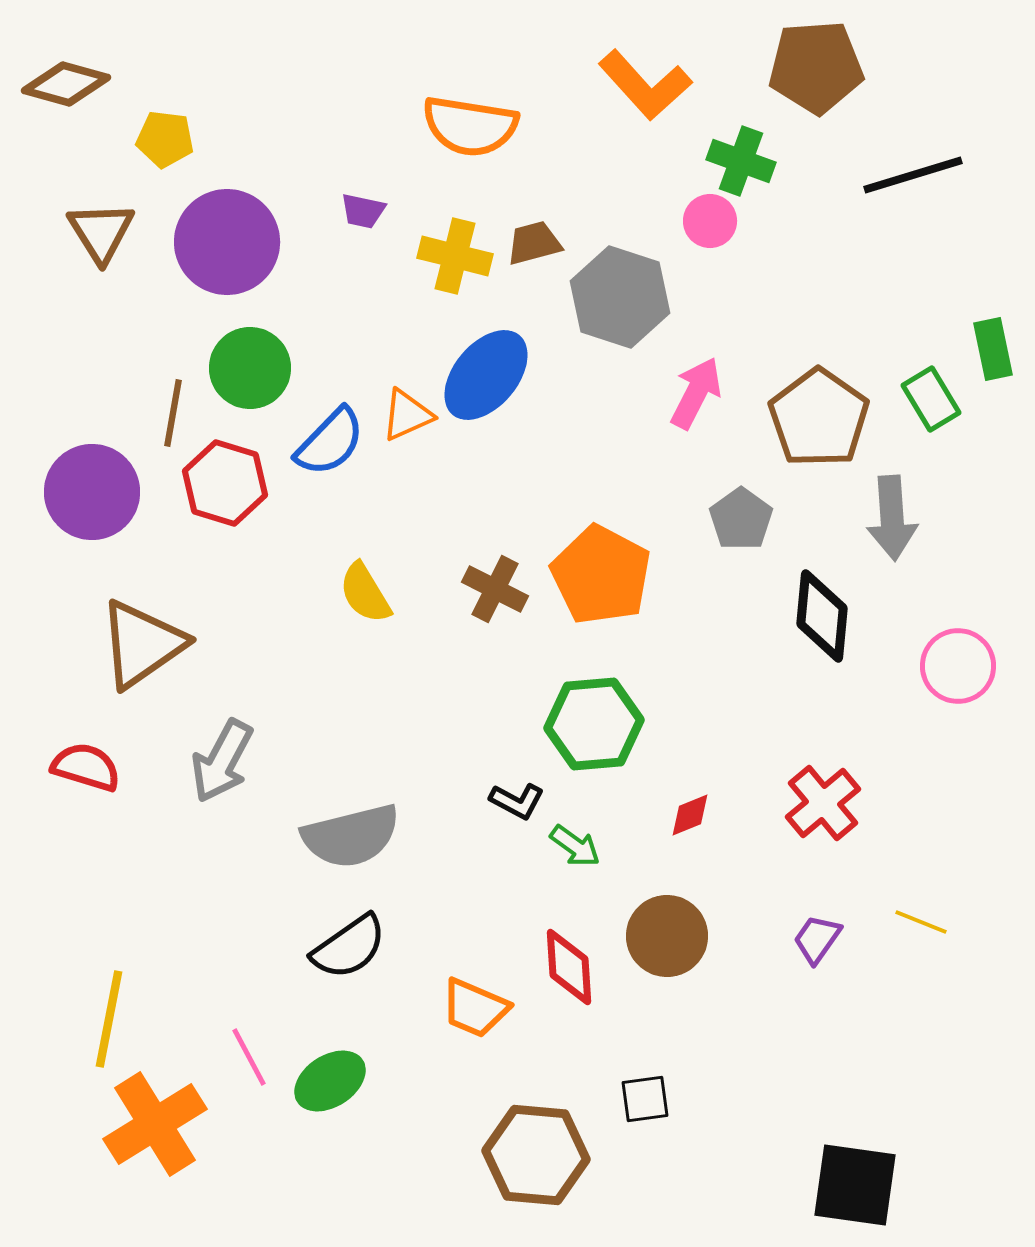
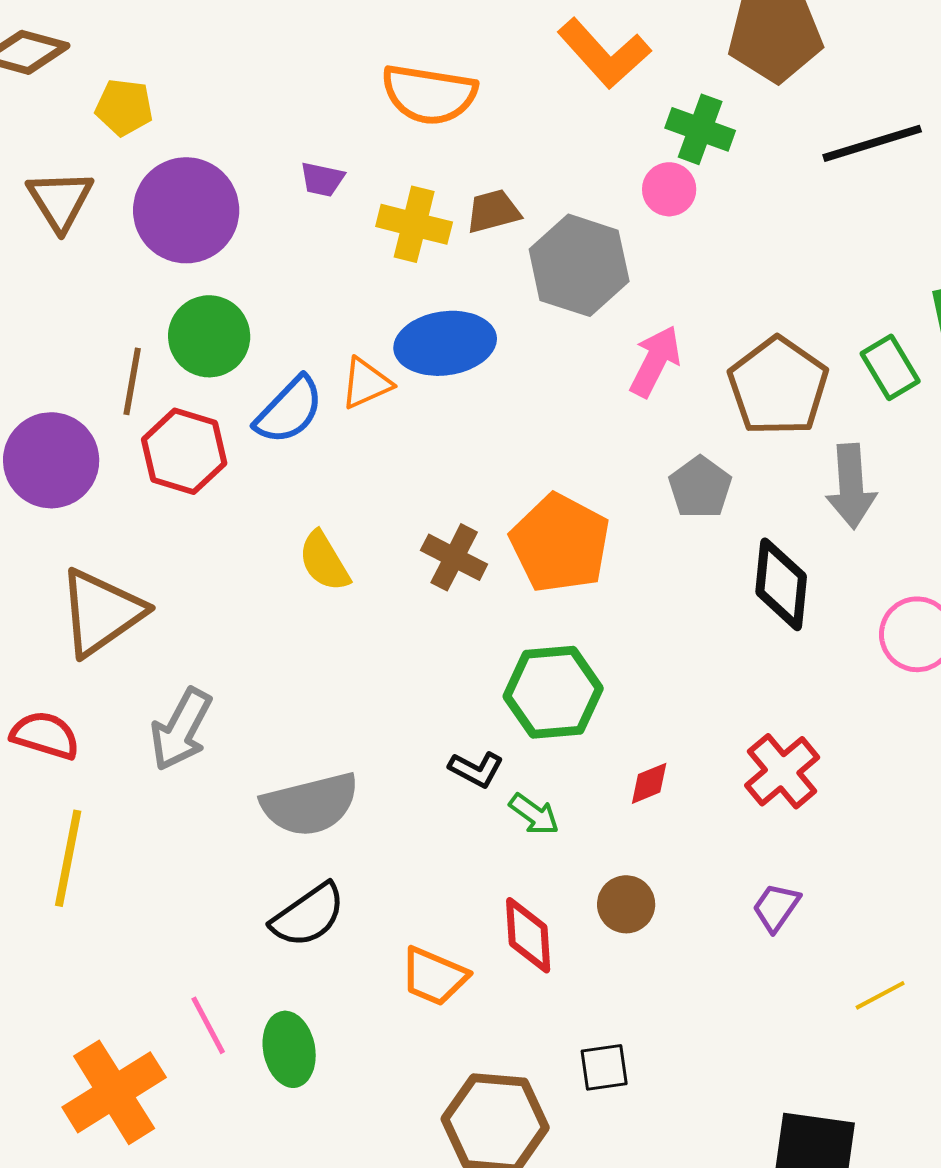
blue ellipse: (486, 375) -> (445, 343), turned 42
yellow line: (921, 922) -> (880, 995), moved, turned -50
brown circle: (667, 936) -> (626, 904), size x0.7
yellow line: (109, 1019) -> (68, 858), moved
green ellipse: (330, 1081) -> (289, 1049), turned -68

